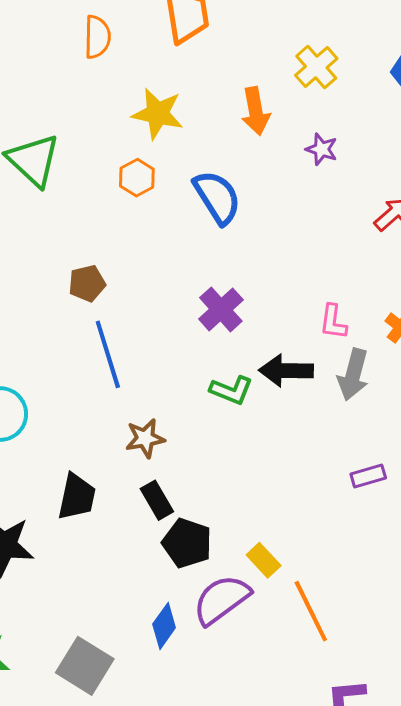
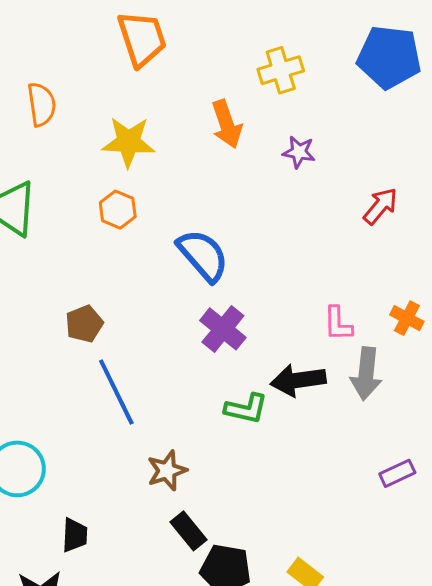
orange semicircle: (97, 37) -> (42, 104), moved
yellow cross: (316, 67) -> (281, 70), turned 33
blue semicircle: (217, 197) -> (203, 255), moved
black trapezoid: (77, 497) -> (75, 535), moved, size x0.7

